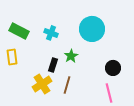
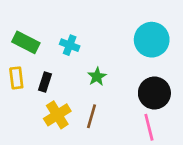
cyan circle: (92, 29) -> (152, 40), moved
black rectangle: (53, 65) -> (45, 82), moved
black circle: (113, 68) -> (154, 93), size x1.5

